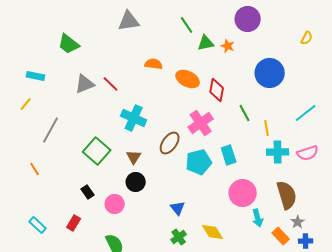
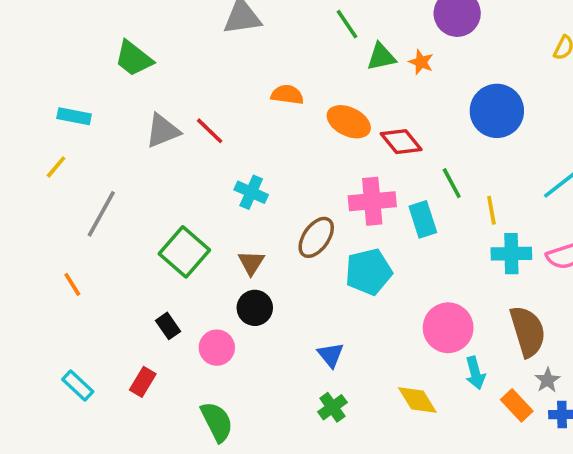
red diamond: (217, 90) -> (401, 142), turned -50
cyan cross: (134, 118) -> (251, 192), size x0.7
pink cross: (201, 123) -> (372, 201), turned 30
cyan rectangle: (229, 155) -> (423, 219), moved
yellow diamond: (213, 232) -> (417, 400), moved

